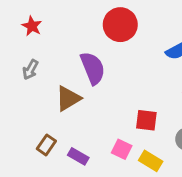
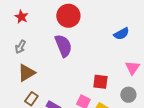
red circle: (120, 25) -> (68, 16), moved
brown triangle: (68, 99) -> (26, 73), moved

